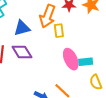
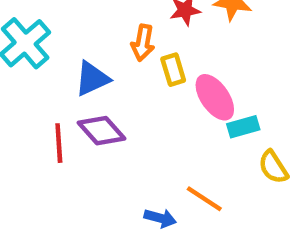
orange arrow: (47, 16) -> (143, 43), size x0.7
pink ellipse: (71, 59) -> (215, 97), moved

